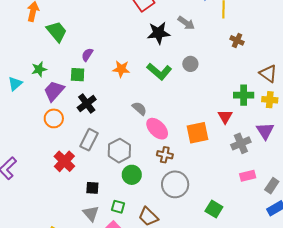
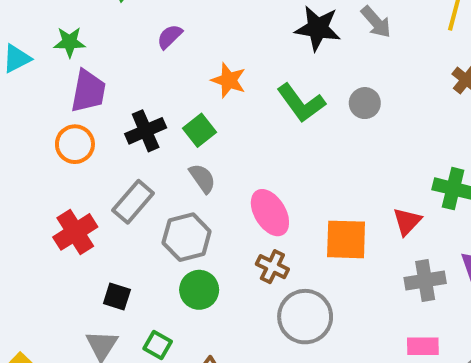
green square: (78, 75) -> (199, 130), moved, turned 35
purple trapezoid: (54, 91) -> (88, 91), turned 135
gray semicircle: (139, 108) -> (202, 178), moved
gray circle: (175, 184) -> (305, 317), moved

